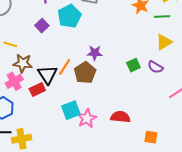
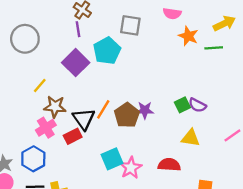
purple square: (42, 26) -> (76, 63), size x1.6
yellow triangle: (164, 42) -> (190, 138), moved, turned 42
yellow line: (10, 44) -> (40, 85), turned -64
purple star: (95, 53) -> (145, 110), moved
purple semicircle: (155, 67) -> (197, 105), moved

